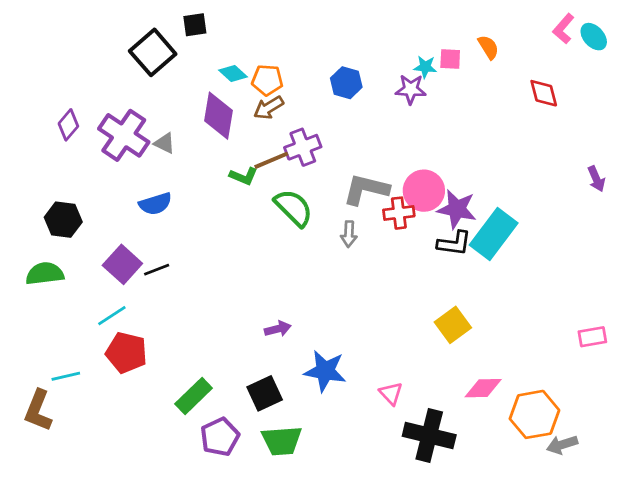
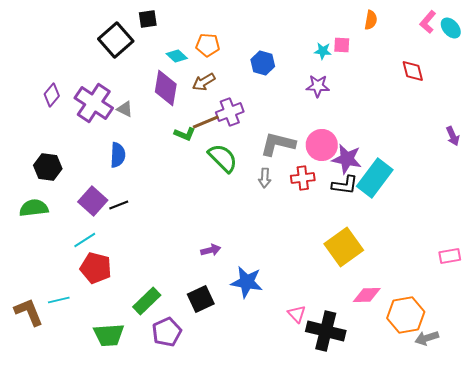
orange semicircle: (488, 47) -> (371, 20), moved, turned 42
orange pentagon: (267, 80) -> (208, 45), moved
purple star: (411, 89) -> (318, 86), moved
blue semicircle: (155, 204) -> (118, 155), turned -70
red cross: (399, 213) -> (303, 178), moved
yellow square: (453, 325) -> (344, 247), size x1.4
cyan line: (66, 376) -> (59, 300), moved
pink triangle: (391, 393) -> (297, 314), moved
brown L-shape: (38, 410) -> (29, 312), turned 136
green trapezoid: (282, 441) -> (109, 335), moved

